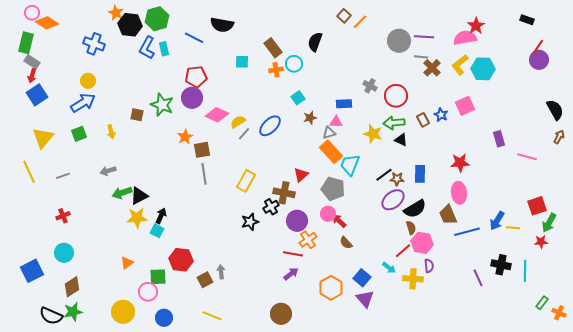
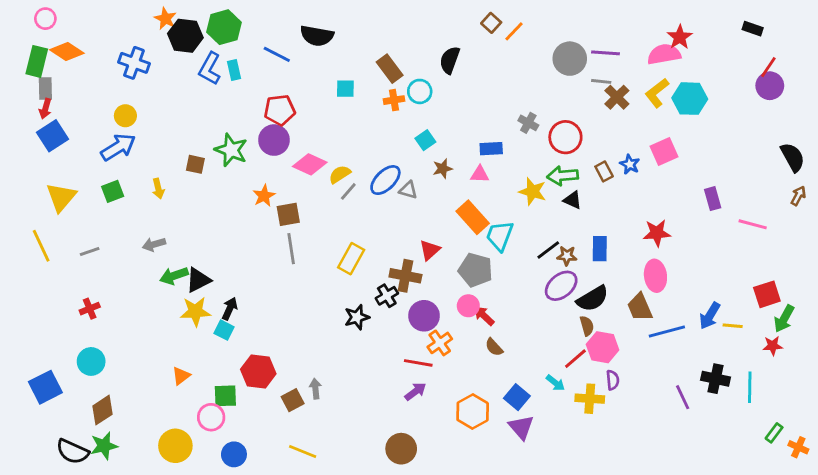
orange diamond: (47, 23) -> (67, 51), moved
gray rectangle: (32, 62) -> (45, 89), turned 56
gray triangle: (329, 133) -> (408, 190), moved, turned 32

